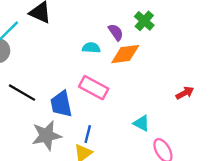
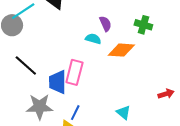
green cross: (144, 21) -> (143, 25), turned -36
purple semicircle: (116, 32) -> (105, 24), moved
pink rectangle: (94, 88) -> (74, 72), moved, turned 65

